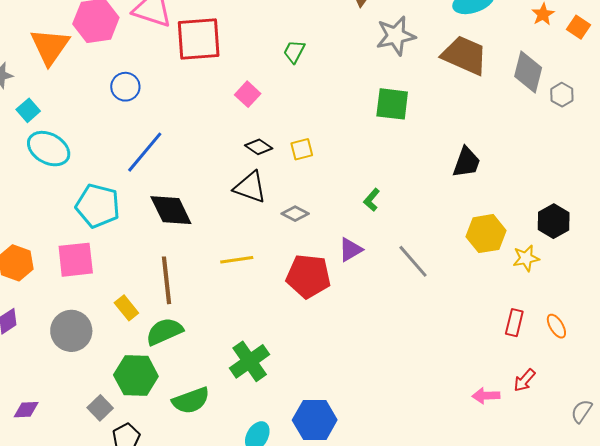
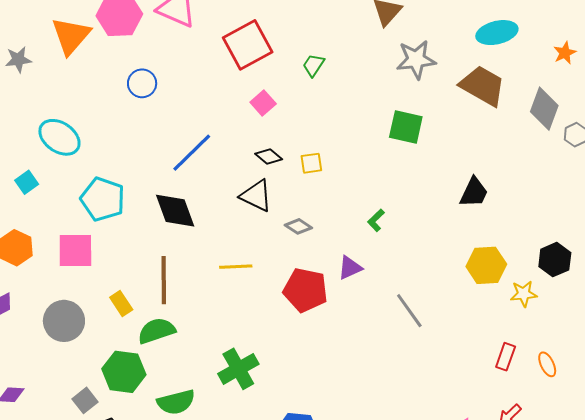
red square: (199, 39) -> (248, 45), moved, turned -30
cyan square: (28, 110) -> (27, 182), moved
blue line: (145, 152) -> (192, 153), moved
gray line: (413, 261) -> (409, 311), moved

